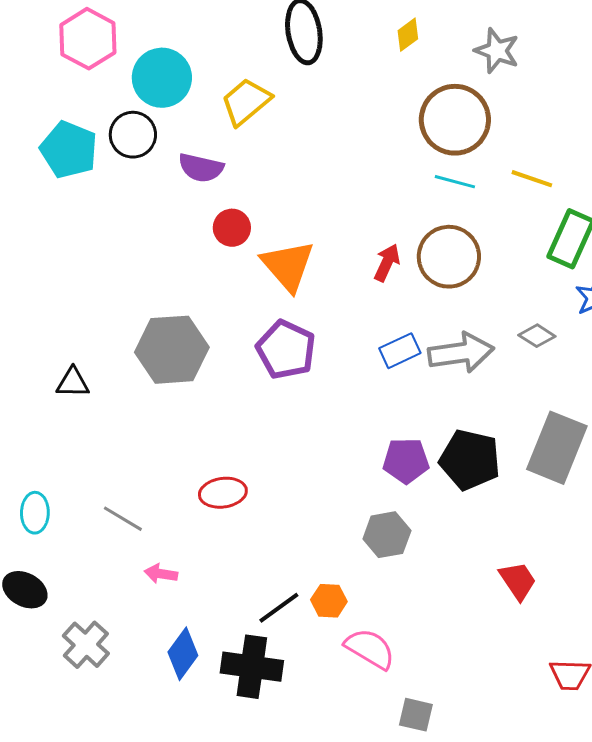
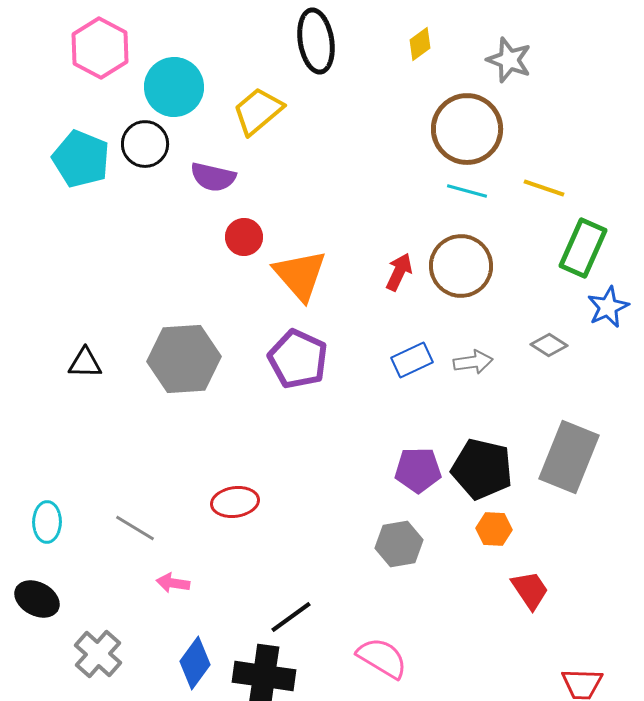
gray arrow: (461, 353) -> (473, 362), size x0.6
black triangle: (73, 383) -> (85, 363), moved
orange hexagon: (329, 601) -> (494, 529), moved

